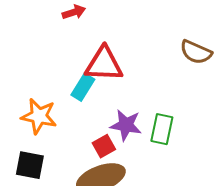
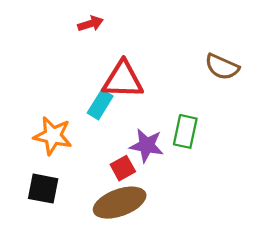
green rectangle: (162, 129) -> (185, 131), moved

